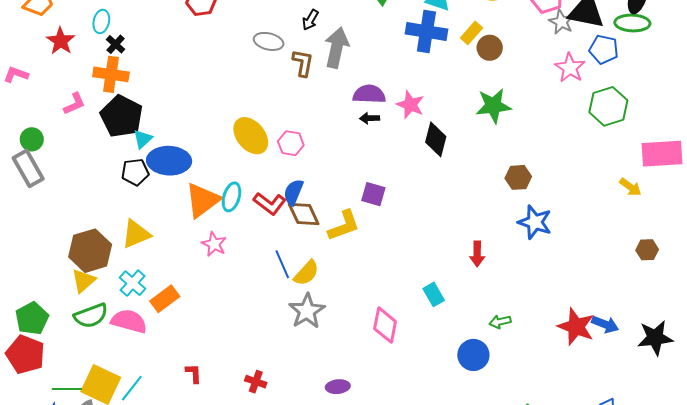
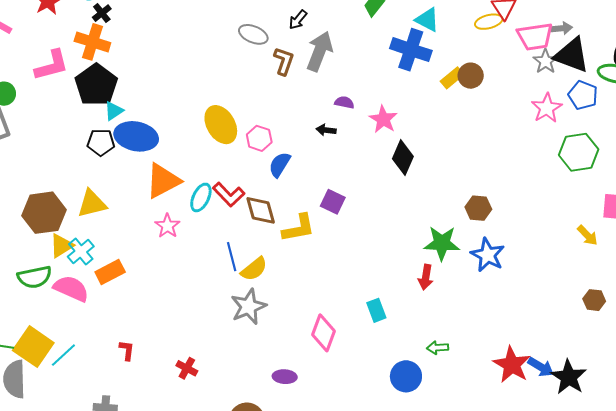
yellow rectangle: (471, 33) -> (452, 78), moved
purple semicircle: (369, 94) -> (344, 102), size x0.6
pink L-shape: (74, 104) -> (52, 65), size x1.5
green star: (493, 106) -> (442, 243), moved
black arrow: (370, 118) -> (326, 130), moved
blue semicircle: (293, 192) -> (280, 165), moved
cyan ellipse: (231, 197) -> (201, 197), moved
yellow triangle: (83, 281) -> (61, 246), moved
black star: (655, 338) -> (569, 377), moved, turned 30
purple ellipse: (338, 387) -> (285, 377), moved

